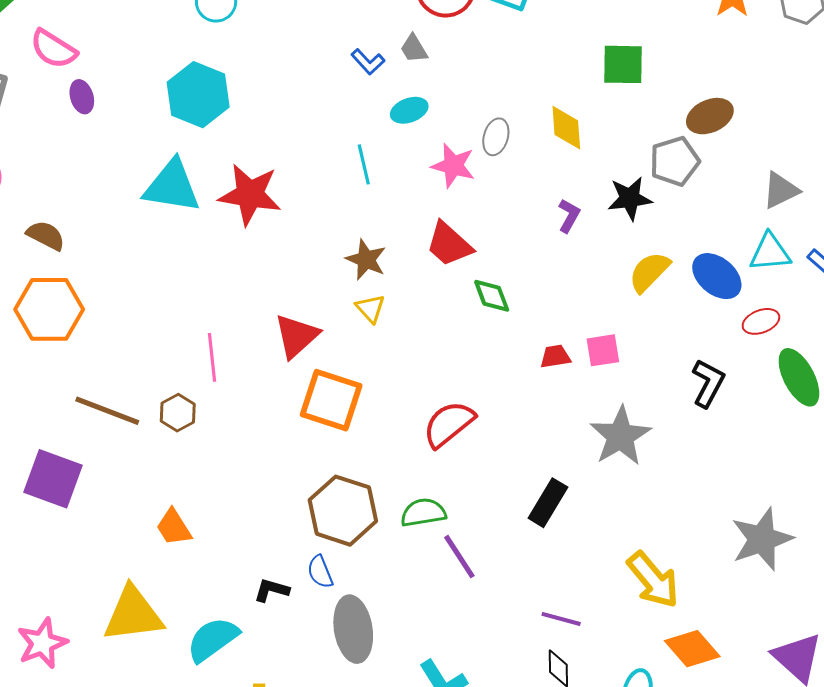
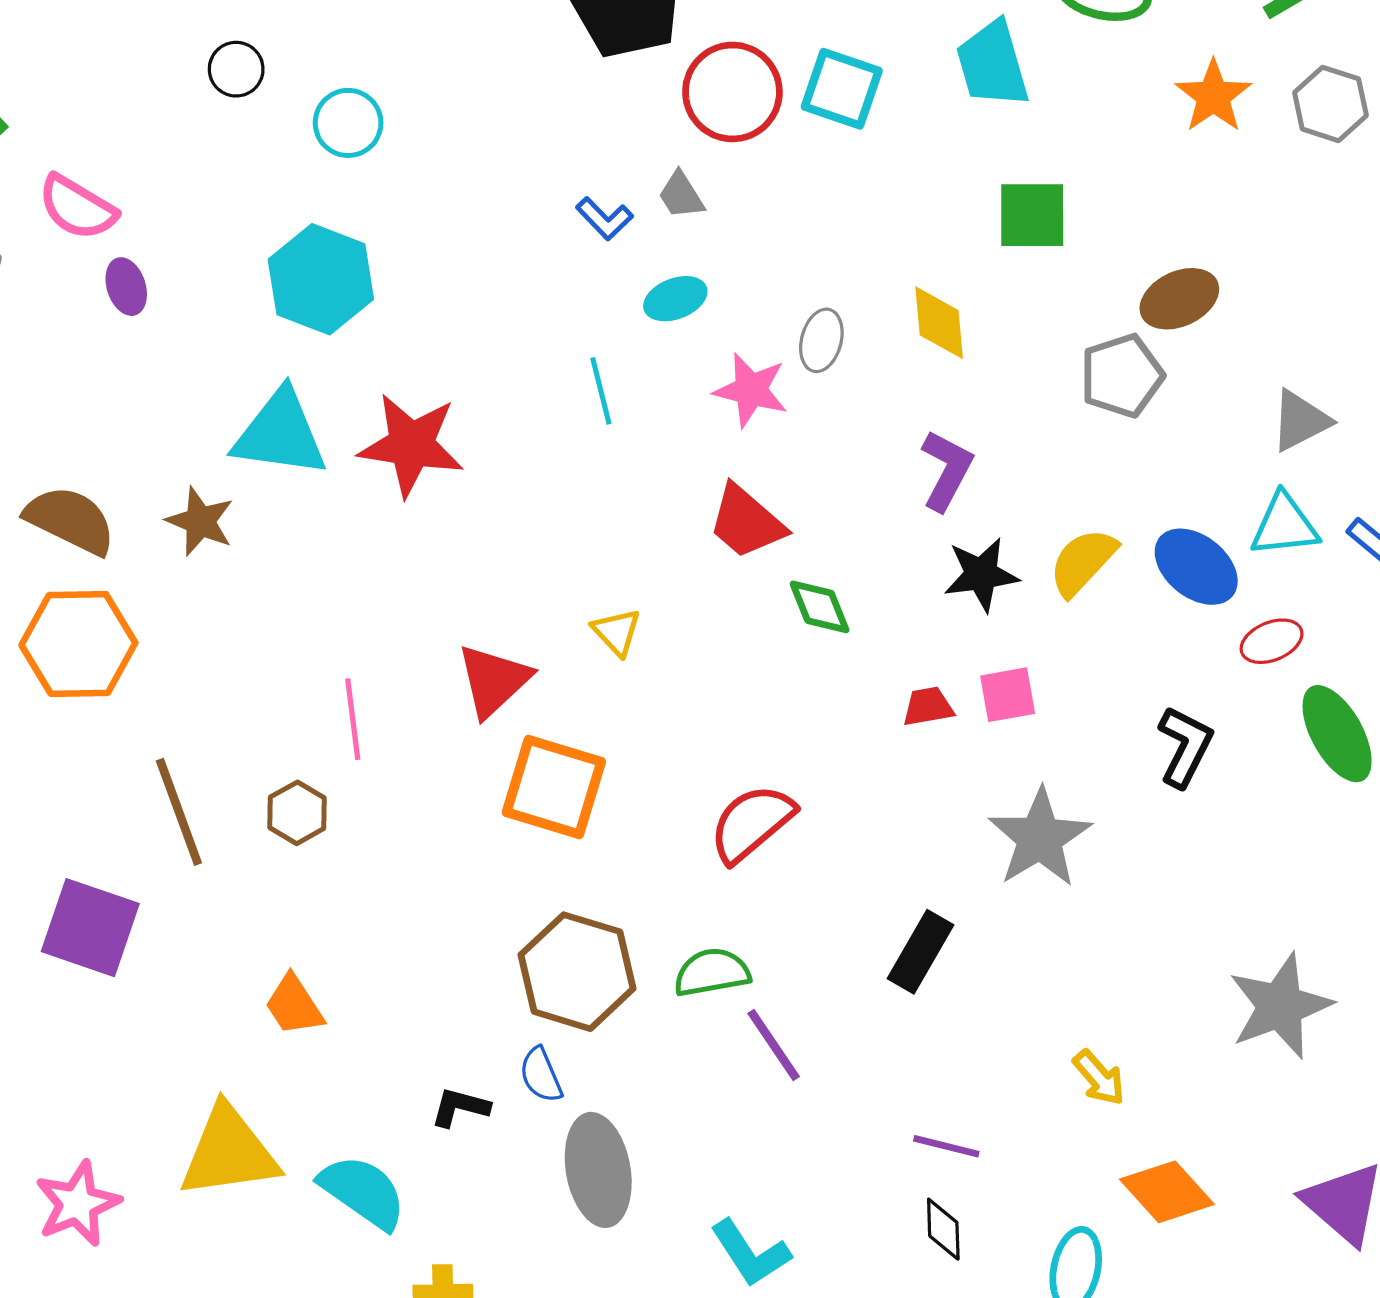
black star: (630, 198) -> (981, 574), moved
purple L-shape: (569, 216) -> (947, 470), size x1.4
brown semicircle: (46, 235) -> (70, 520), size x1.4
brown star: (366, 260) -> (200, 521), moved
brown line: (107, 411) -> (179, 812), turned 50
yellow arrow: (653, 580) -> (1099, 1078), size x0.6
cyan semicircle: (213, 639) -> (363, 1192), turned 72

